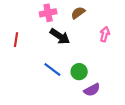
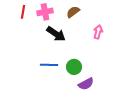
red line: (16, 40) -> (23, 12), moved
blue line: (52, 70) -> (49, 65), turned -36

